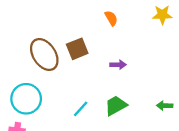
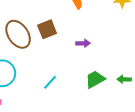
green trapezoid: (116, 106) -> (95, 79), moved

